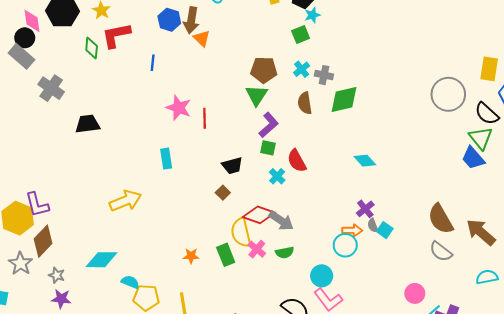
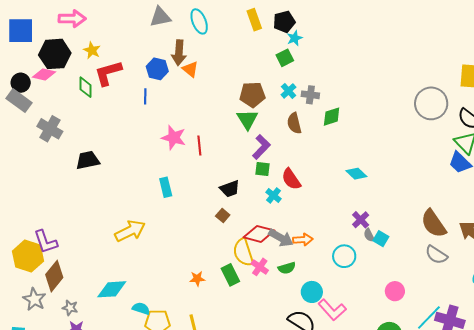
blue hexagon: (169, 20) -> (157, 69), moved
pink diamond: (32, 21) -> (44, 75), moved, turned -65
green diamond: (344, 99) -> (332, 117), size x0.7
orange arrow: (352, 230) -> (303, 240), moved
cyan circle: (322, 276) -> (312, 292), moved
pink circle: (415, 293) -> (395, 291), moved

